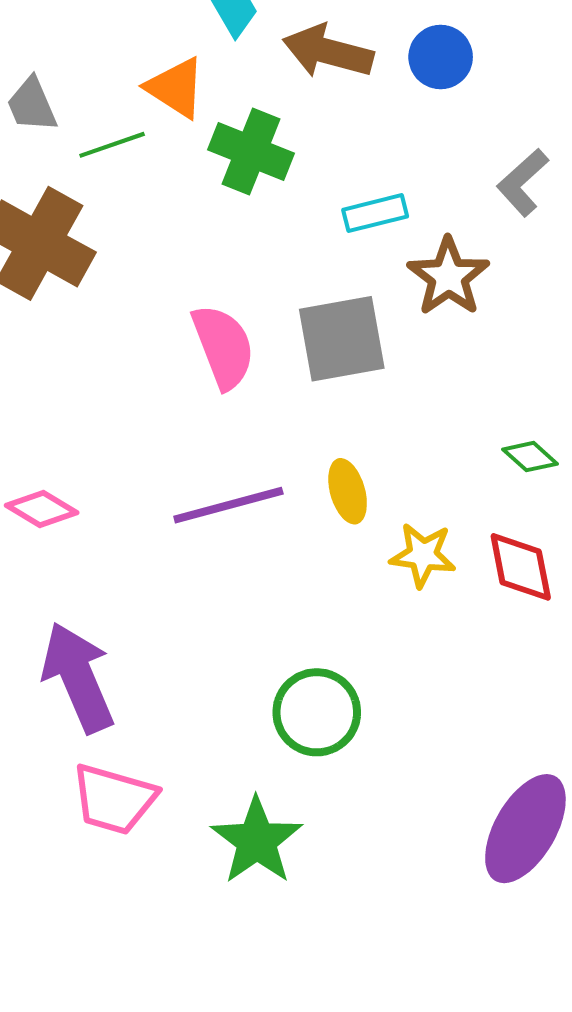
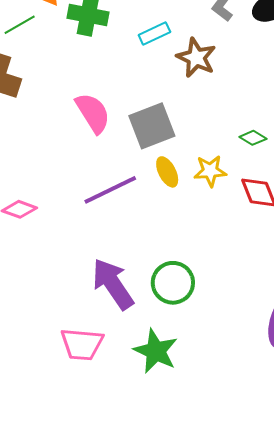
gray square: (342, 339) -> (152, 126), moved
yellow star: (423, 555) -> (210, 171), moved
purple arrow: (78, 677) -> (113, 284), moved

